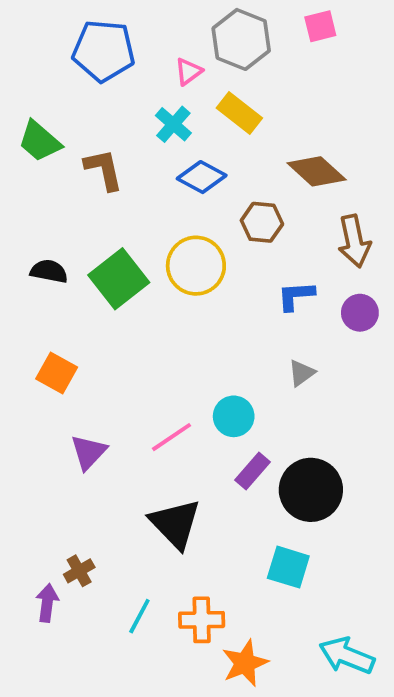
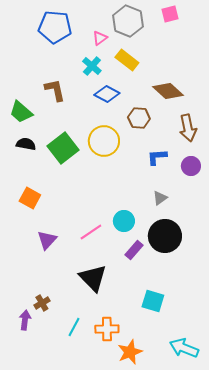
green trapezoid: (40, 141) -> (21, 112), moved
black circle: (311, 490) -> (165, 236), moved

